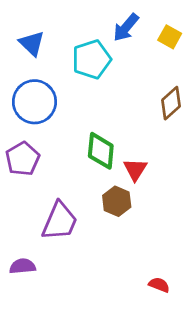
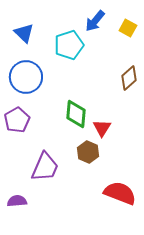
red semicircle: (159, 285) -> (120, 193), moved, size x2.0

